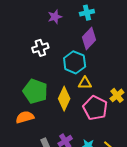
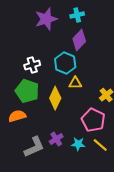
purple star: (55, 17) -> (46, 19), size x1.6
white cross: (40, 48) -> (32, 65), moved
pink pentagon: (95, 108) -> (93, 120), moved

